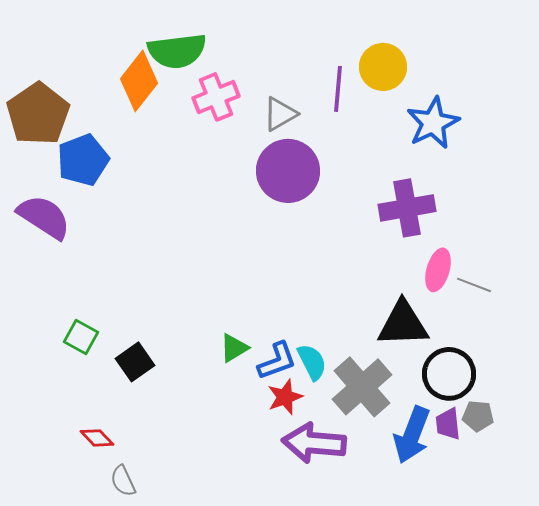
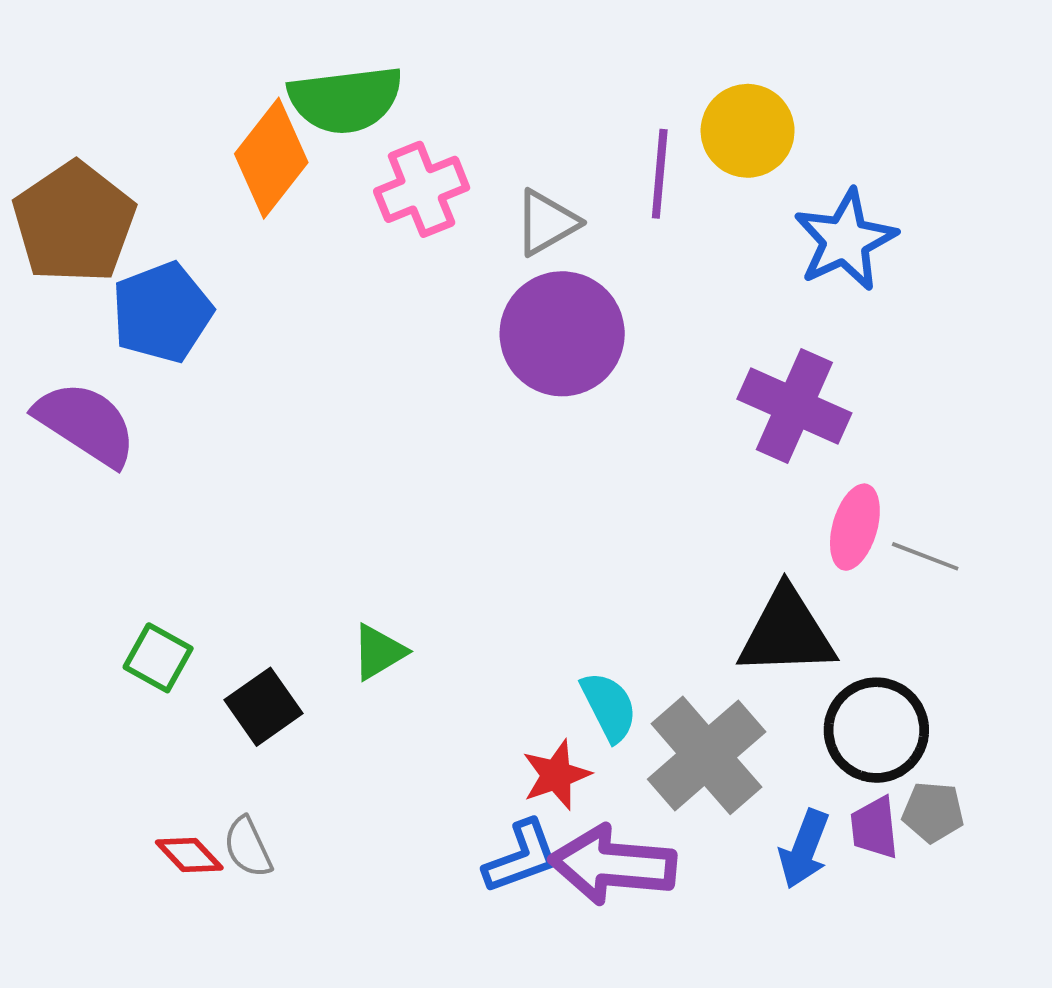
purple cross: (407, 208) -> (794, 406), turned 34
green triangle: (234, 348) -> (379, 652), moved
blue L-shape: (277, 361) -> (521, 857), moved
blue arrow: (412, 435) -> (804, 849), size x0.7
gray semicircle: (123, 481) -> (248, 847), moved

